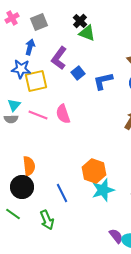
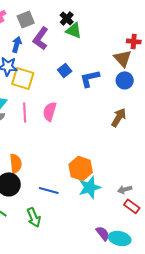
purple L-shape: (59, 58) -> (41, 38), moved
yellow square: (36, 81) -> (23, 78), turned 30
pink semicircle: (63, 114) -> (50, 111), turned 36
pink line: (38, 115) -> (25, 112), turned 66
blue line: (62, 193) -> (49, 190), turned -48

